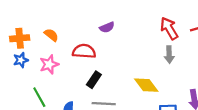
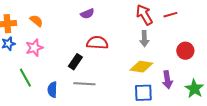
red semicircle: (84, 51) -> (97, 43), moved
yellow diamond: (146, 85) -> (141, 67), moved, turned -45

